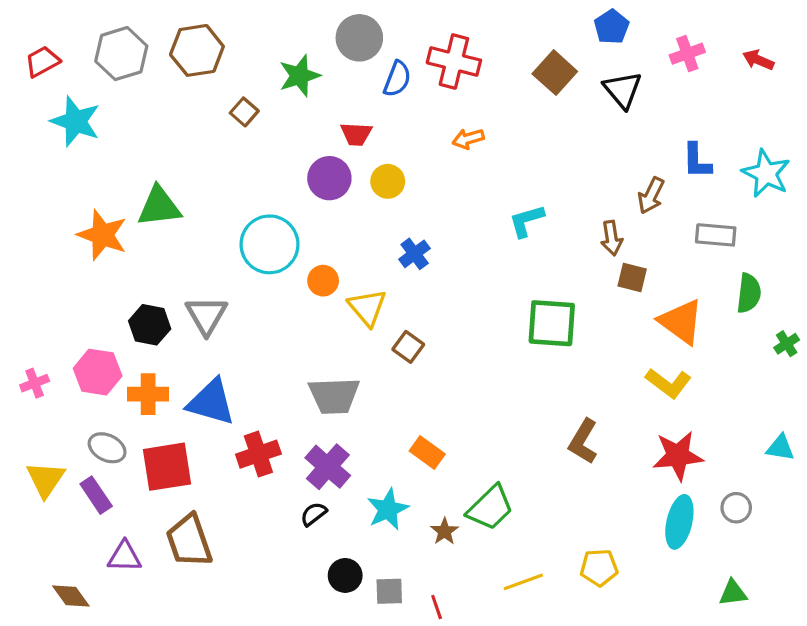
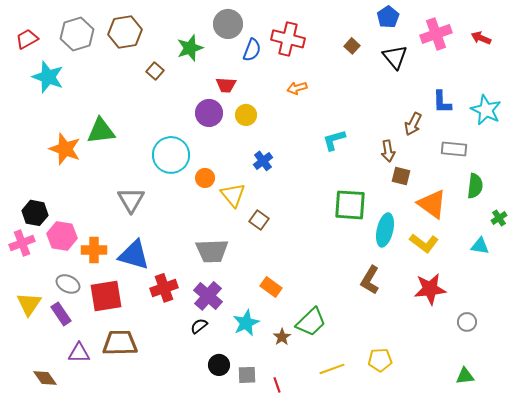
pink cross: (687, 54) -> (436, 34), size x1.4
brown square: (555, 73) -> (352, 46), size x0.6
black hexagon: (150, 325) -> (35, 213), moved
pink cross: (35, 383) -> (22, 243), size x1.4
cyan triangle: (780, 448) -> (480, 246), moved
cyan ellipse: (679, 522) -> (385, 230), moved
brown trapezoid: (189, 541) -> (120, 343), turned 108

